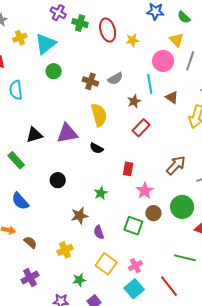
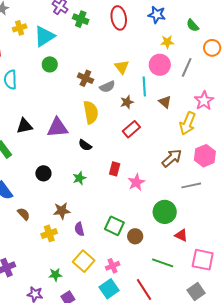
green semicircle: (184, 17) -> (193, 25), moved
red ellipse: (108, 30) -> (119, 18), moved
yellow star: (132, 40) -> (167, 42), moved
yellow triangle: (177, 40) -> (122, 67), moved
gray semicircle: (115, 79) -> (107, 87), moved
brown arrow: (176, 165) -> (172, 158), moved
pink star: (145, 191) -> (136, 182), moved
green star: (101, 193) -> (79, 178), moved
brown circle: (153, 213) -> (135, 236), moved
brown semicircle: (30, 242) -> (24, 214), moved
yellow cross: (65, 250) -> (49, 233), moved

